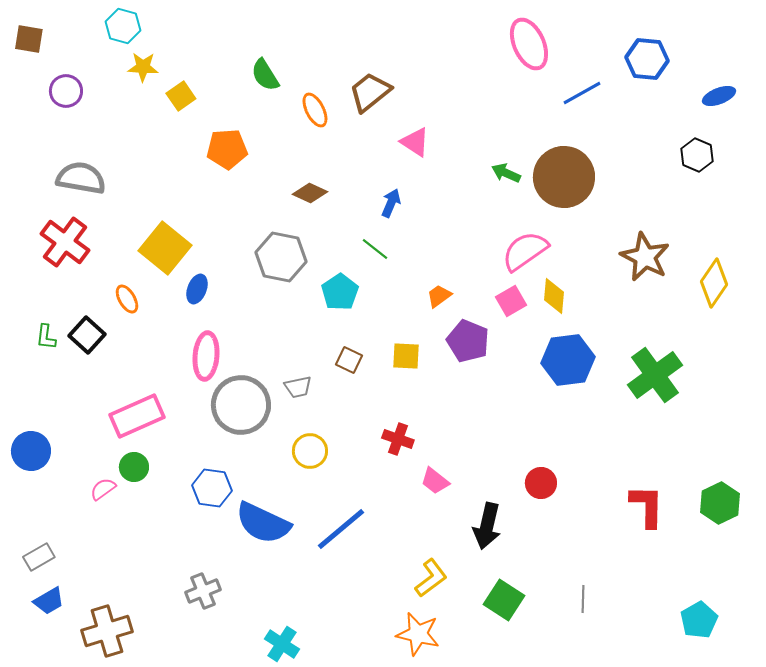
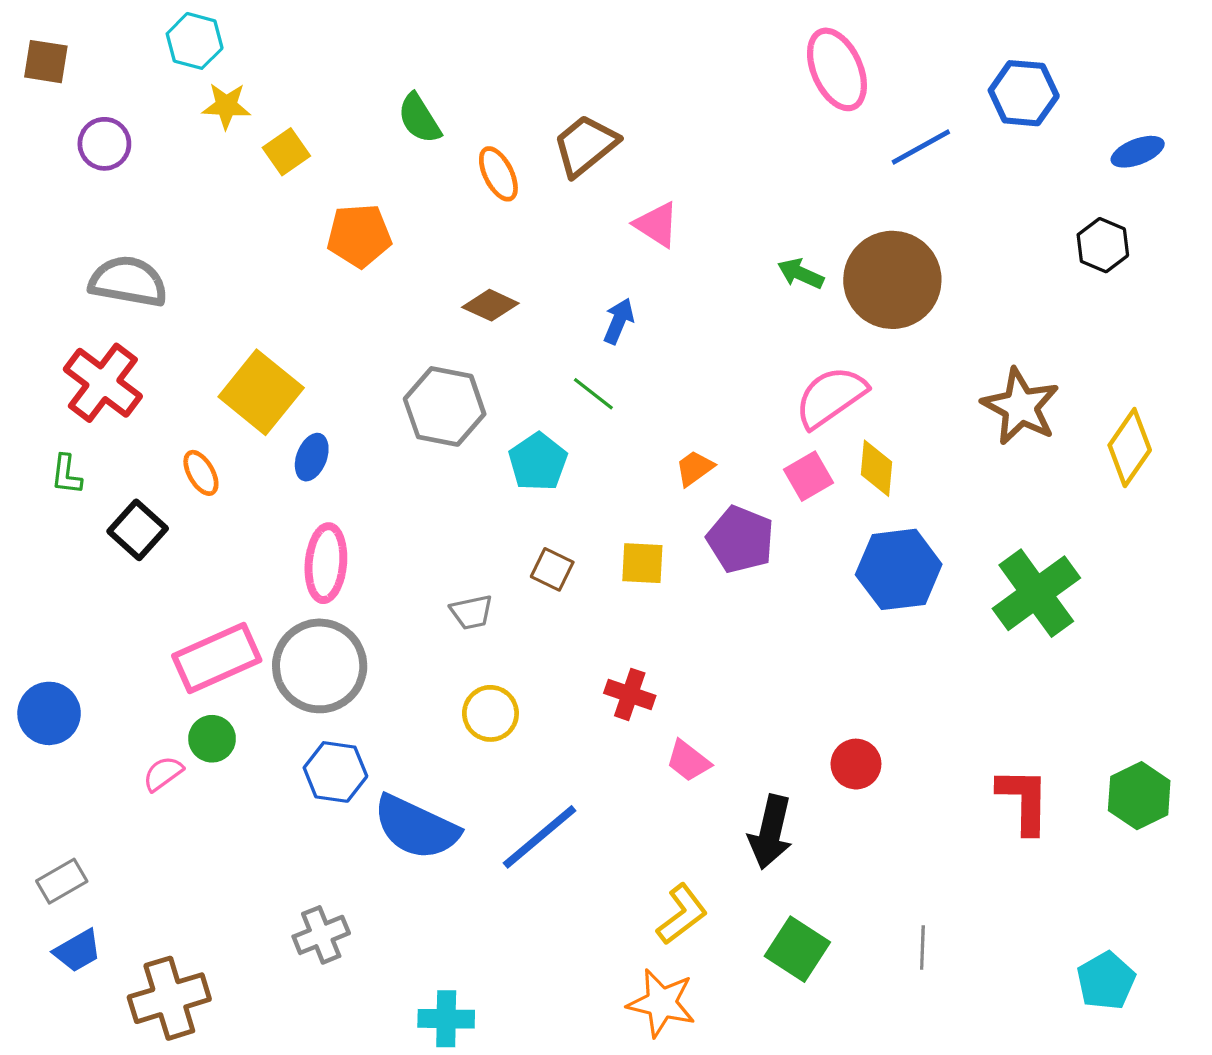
green L-shape: (46, 337) -> (66, 474), moved
gray circle: (241, 405) -> (320, 666), moved
cyan cross: (282, 644) -> (446, 1019), turned -32

